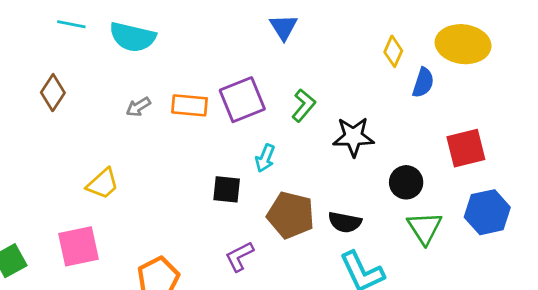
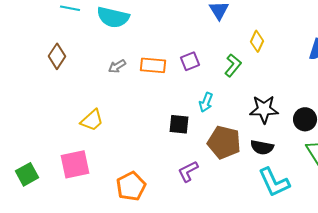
yellow diamond: (393, 51) -> (257, 41), moved
purple square: (242, 100) -> (190, 61), size x0.6
black star: (353, 137) -> (264, 109), moved

